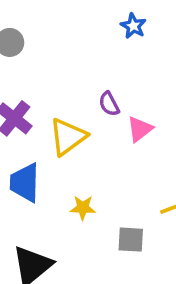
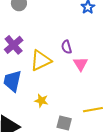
pink triangle: (140, 129) -> (81, 64), turned -35

